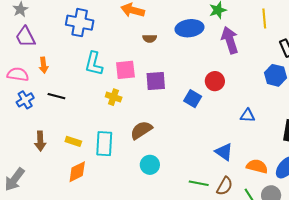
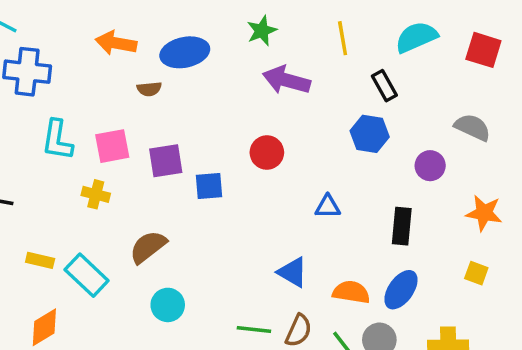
blue ellipse: (189, 28) -> (185, 52), moved
purple arrow: (230, 40) -> (286, 80), turned -52
blue square: (193, 99) -> (209, 186), moved, turned -30
yellow rectangle: (73, 141) -> (40, 260), moved
cyan rectangle: (104, 144) -> (87, 275), turned -45

